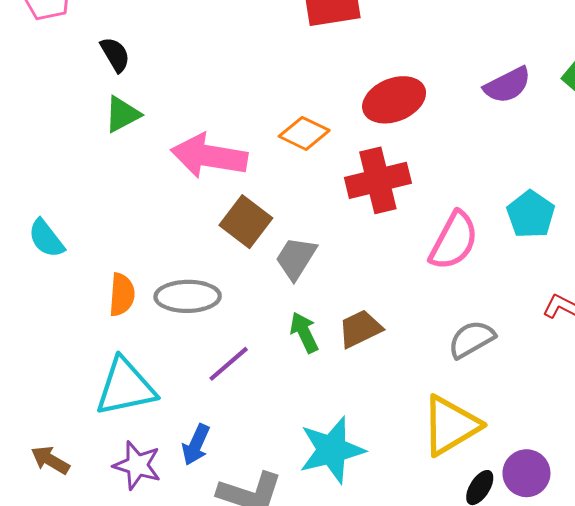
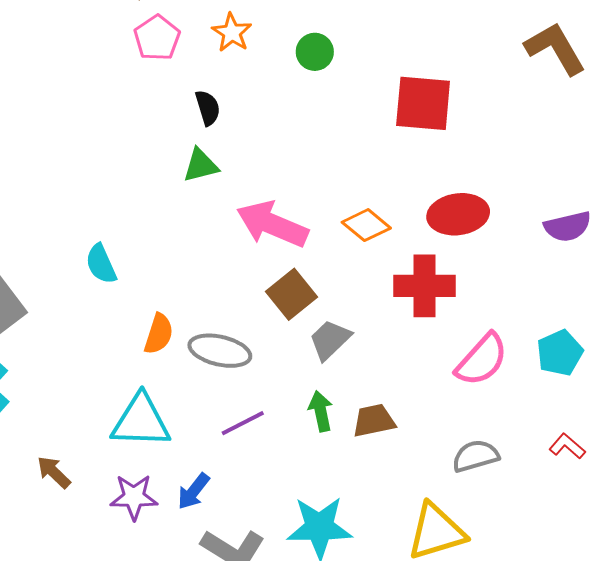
purple star: (137, 465) -> (134, 497), turned -30

